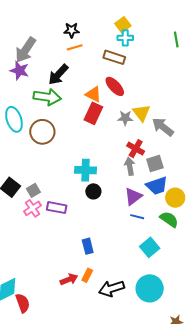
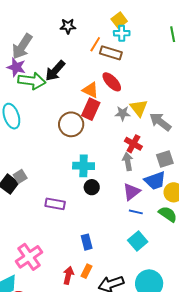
orange line: (75, 47) -> (95, 44), moved, turned -42
green arrow: (47, 97) -> (32, 81), moved
brown circle: (42, 132) -> (71, 124), moved
gray square: (155, 164) -> (165, 159), moved
gray square: (33, 190) -> (20, 176), moved
pink cross: (32, 208) -> (29, 257), moved, size x1.5
cyan square: (150, 247) -> (138, 241), moved
red arrow: (69, 279) -> (68, 275), turned -54

